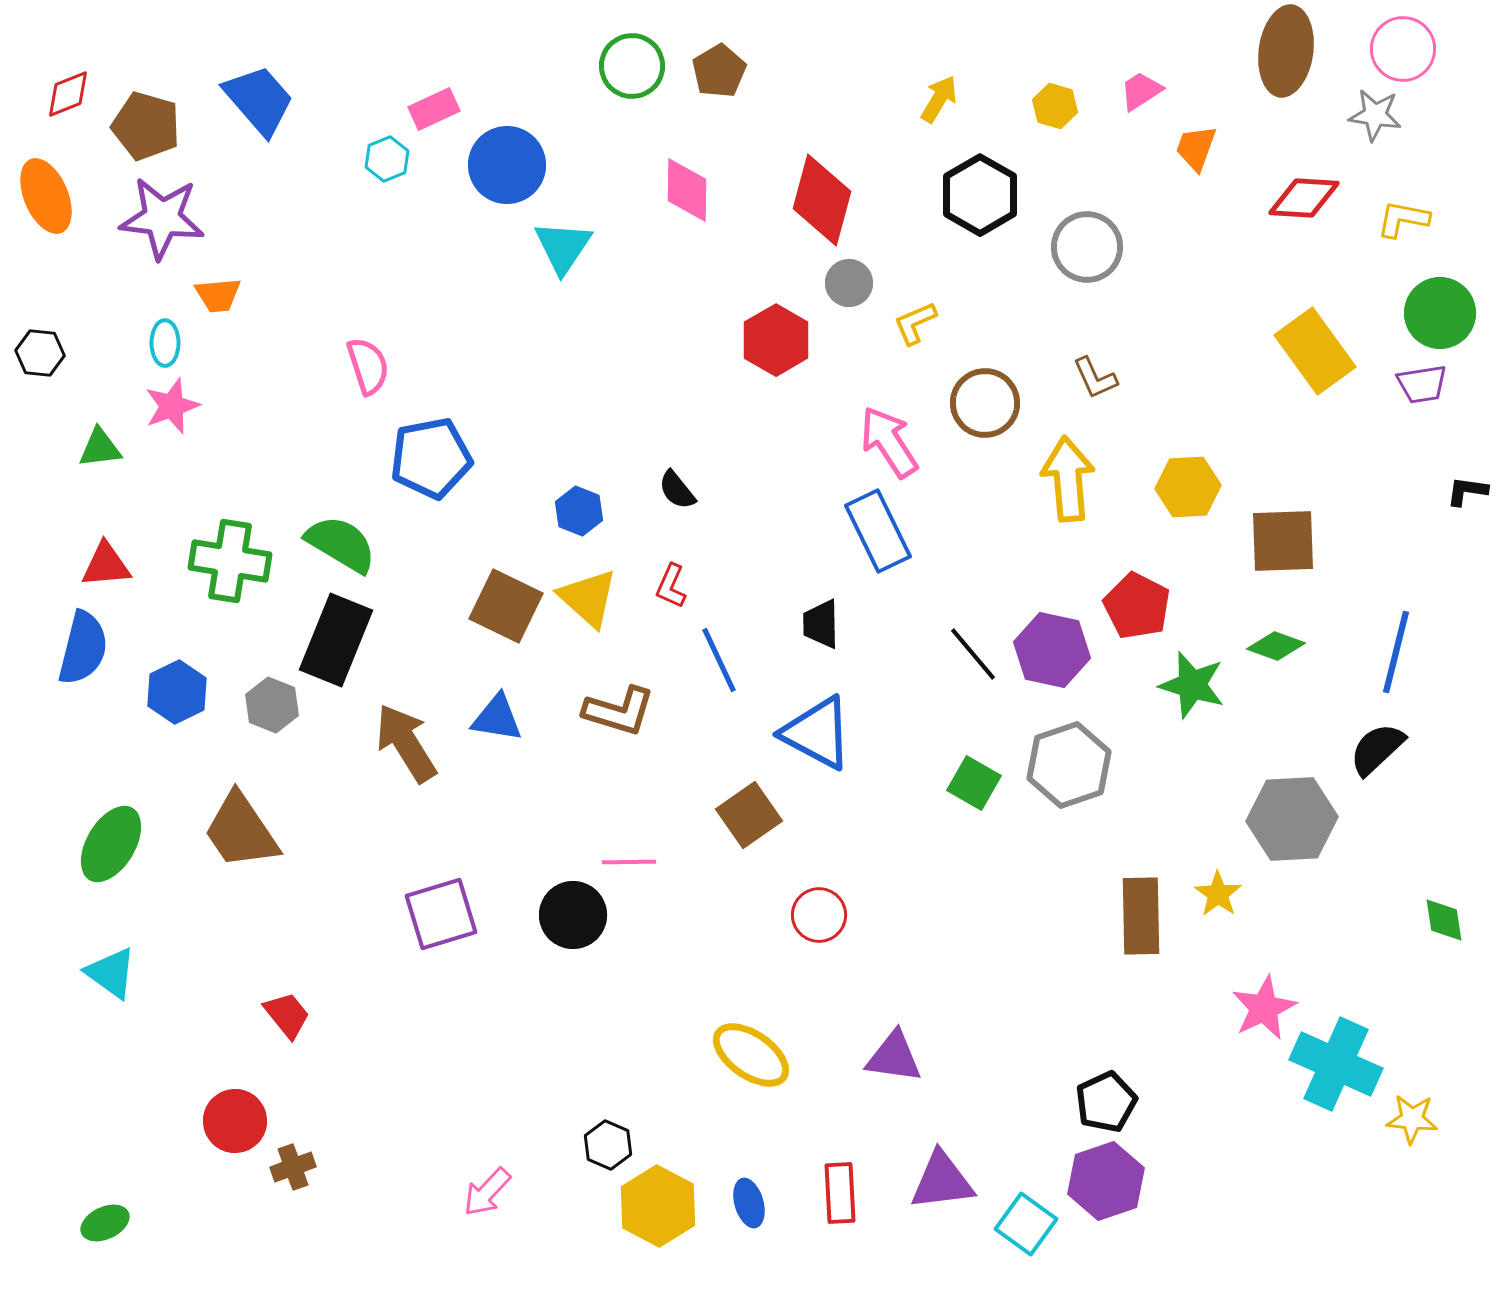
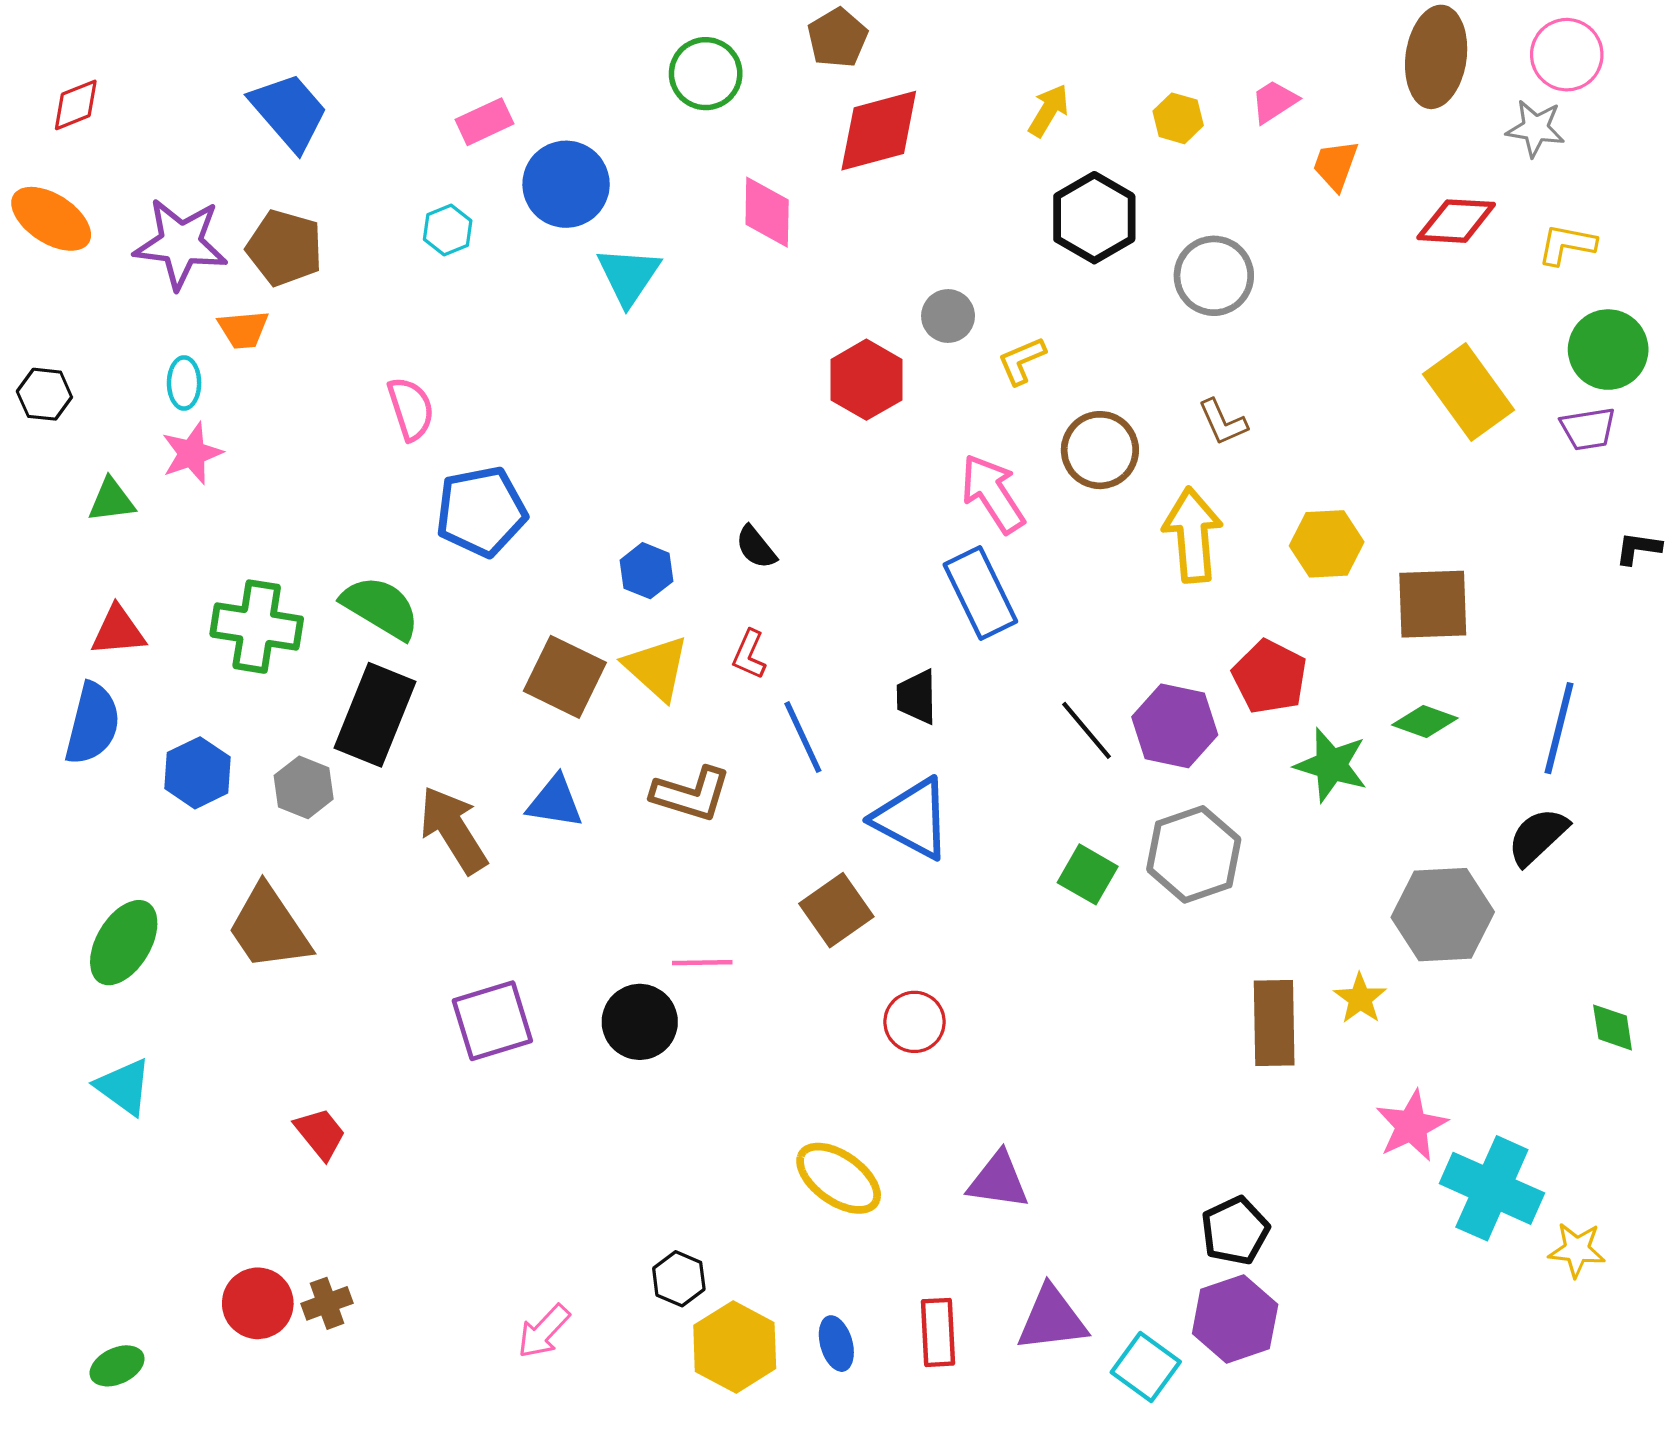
brown pentagon: (719, 71) -> (837, 38), moved
brown pentagon: (146, 126) -> (285, 248), moved
cyan hexagon: (387, 159) -> (448, 230), moved
orange ellipse: (46, 196) -> (51, 219), turned -34
red diamond: (822, 200) -> (879, 131), moved, turned 60
red circle: (235, 1121) -> (258, 1303), moved

